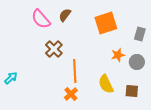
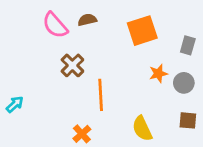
brown semicircle: (65, 15) -> (87, 20), turned 40
yellow semicircle: (106, 84) -> (142, 129), moved
brown square: (132, 91) -> (188, 120), moved
orange cross: (71, 94) -> (82, 134), moved

